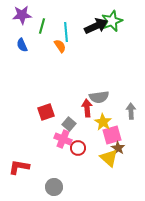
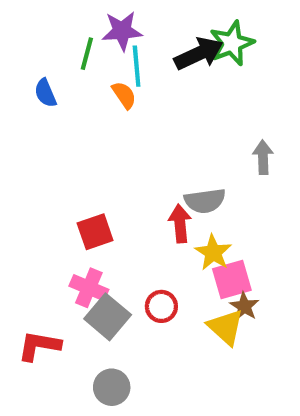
purple star: (22, 15) -> (122, 31), moved
gray arrow: (131, 111) -> (263, 157), moved
gray square: (69, 124) -> (108, 317), moved, size x1.5
pink cross: (63, 139) -> (89, 288), moved

